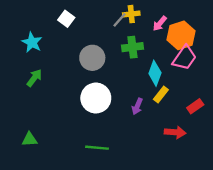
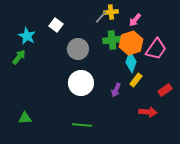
white square: (66, 19) -> (56, 25), moved
orange hexagon: (181, 35) -> (131, 43), moved
green arrow: (34, 78) -> (19, 57), moved

